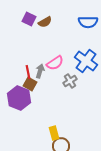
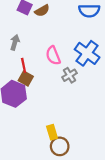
pink semicircle: (55, 63) -> (53, 56), turned 102
gray arrow: (40, 71) -> (15, 42), moved

